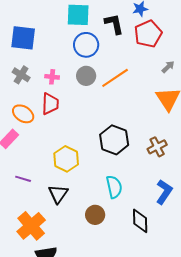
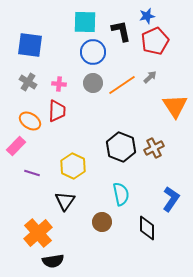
gray arrow: (168, 67) -> (150, 77), moved
brown cross: (157, 147) -> (154, 148), moved
purple line: (23, 179) -> (32, 173), moved

